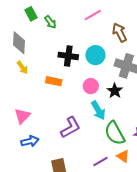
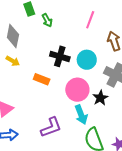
pink line: (93, 15) -> (90, 20), turned -48
yellow arrow: (23, 68) -> (13, 61), turned -32
pink circle: (91, 86) -> (77, 90), size x1.5

